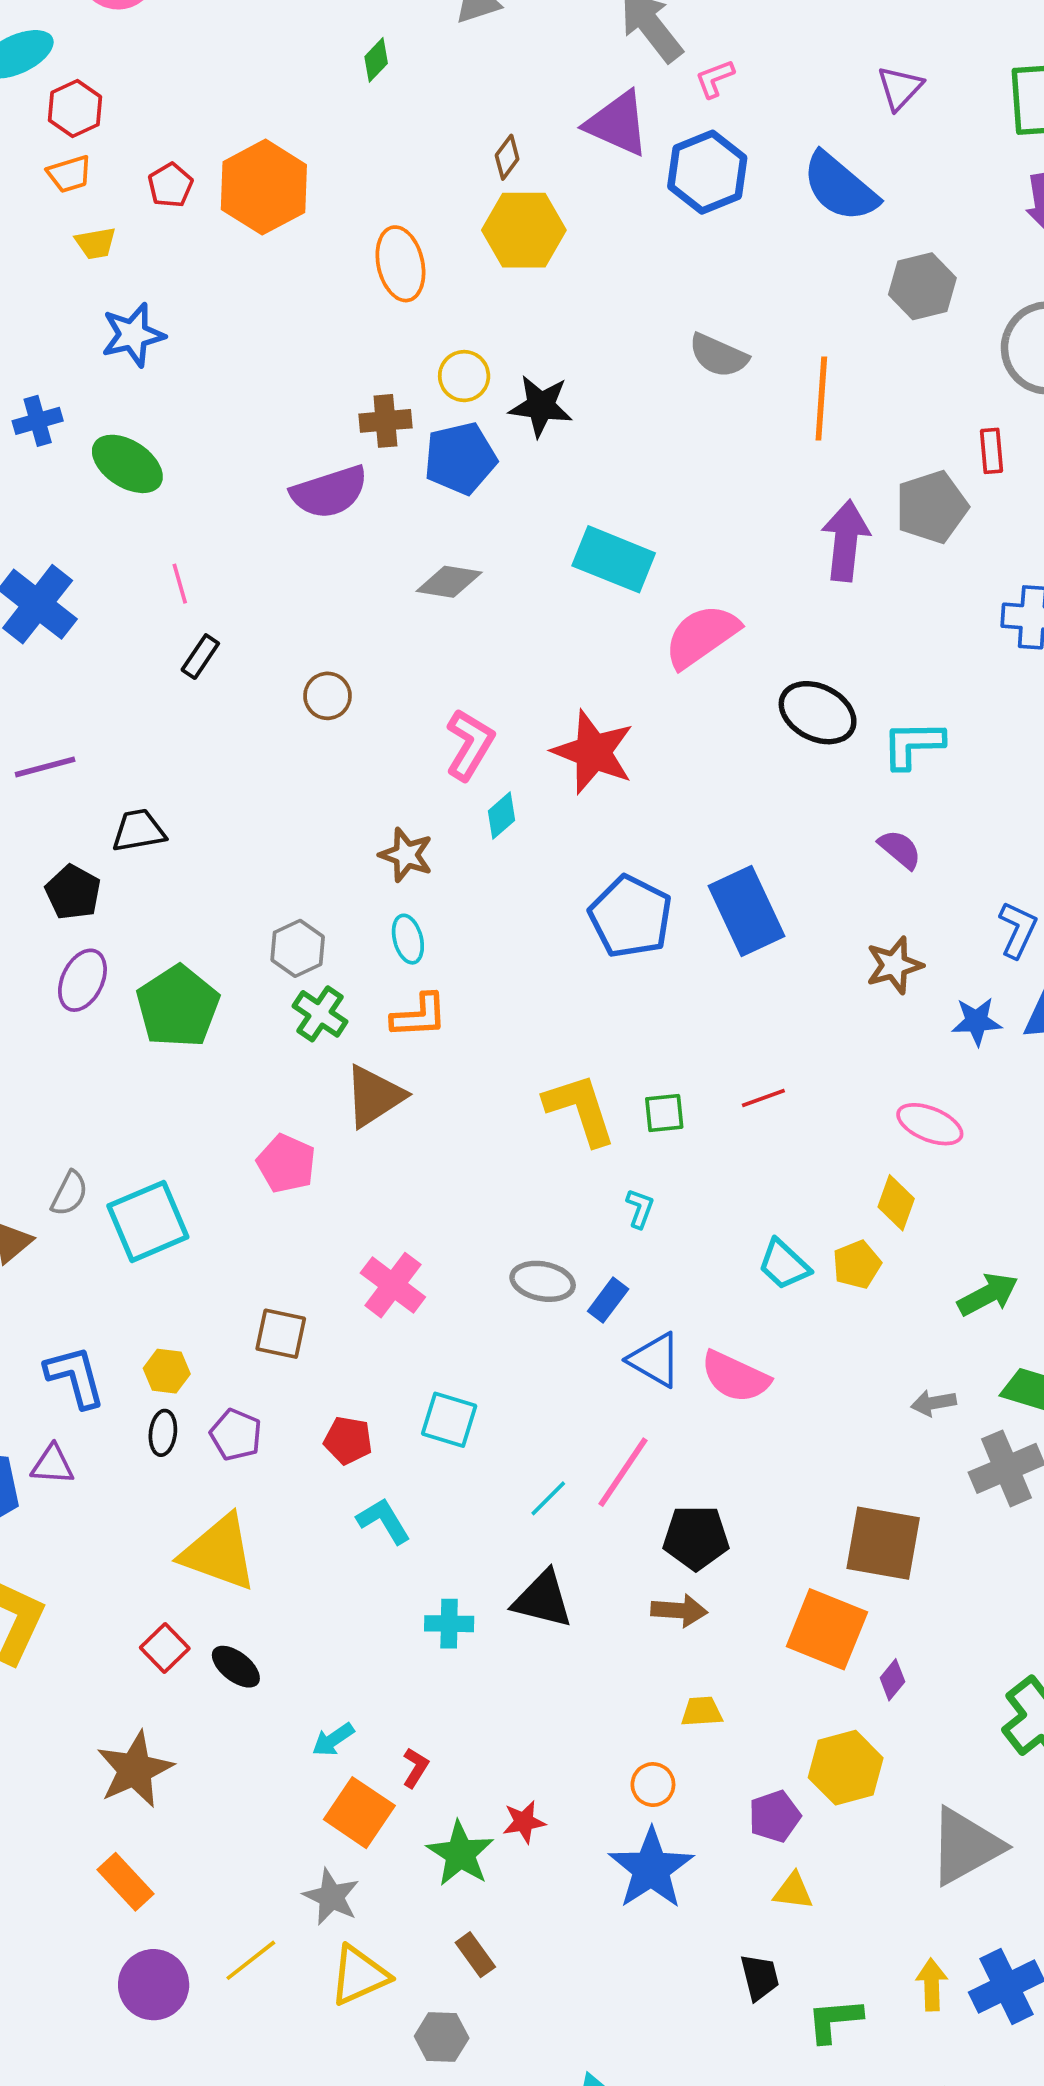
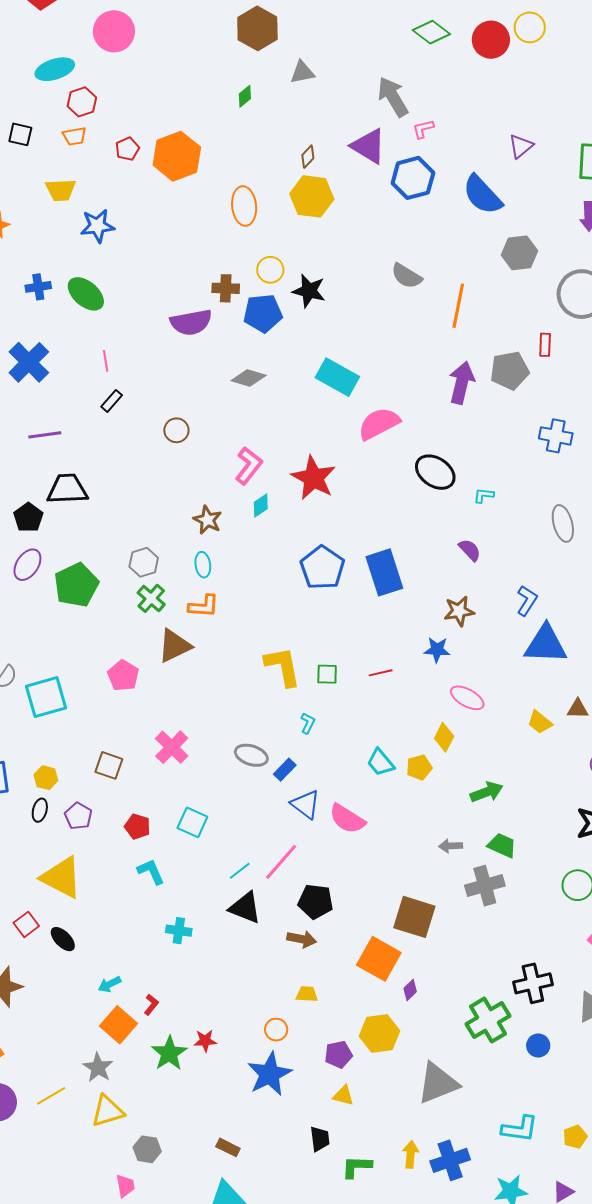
yellow trapezoid: (96, 243) -> (61, 190), moved, size x1.4
blue cross: (38, 421) -> (38, 287), moved
cyan L-shape: (913, 745) -> (484, 495), size x0.6
purple line: (45, 767) -> (45, 435), moved
black trapezoid: (139, 831) -> (67, 489), size x1.4
blue star: (977, 1021) -> (437, 650), moved
black triangle: (543, 1599) -> (245, 908), moved
brown rectangle: (475, 1955) -> (228, 1147), moved, turned -35

